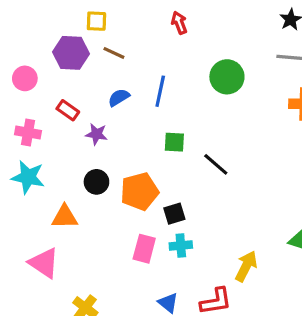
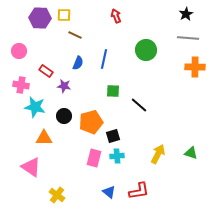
purple hexagon: (71, 53) -> (40, 18), moved
blue semicircle: (119, 98) -> (78, 63), turned 144
cyan star: (28, 177) -> (35, 107), moved
yellow arrow: (246, 266) -> (158, 154), moved

